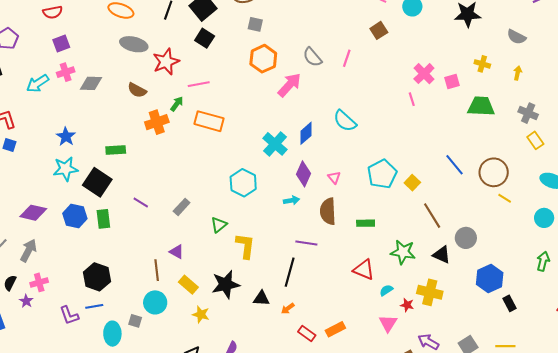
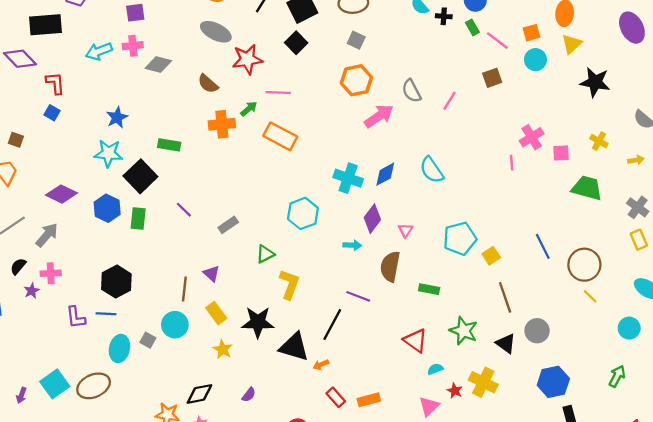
yellow arrow: (518, 73) -> (636, 160), turned 56
cyan cross: (275, 144) -> (348, 178), turned -35
black triangle: (261, 298) -> (294, 347), size x1.6

